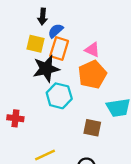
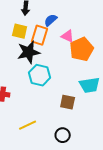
blue semicircle: (56, 31) -> (51, 20), moved
orange pentagon: (92, 75) -> (82, 49), moved

